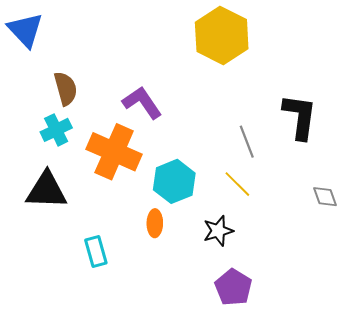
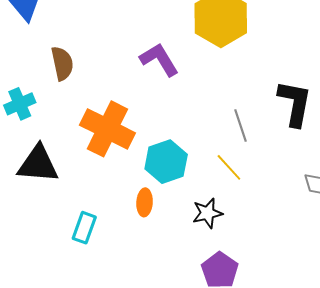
purple L-shape: (142, 103) -> (159, 60), moved
cyan cross: (56, 130) -> (20, 104), moved
cyan rectangle: (96, 252) -> (84, 228), turned 32

